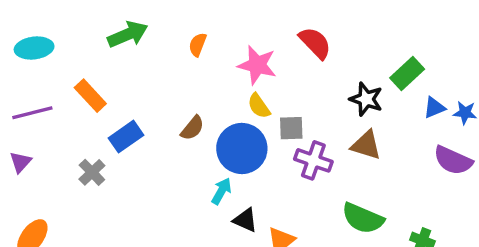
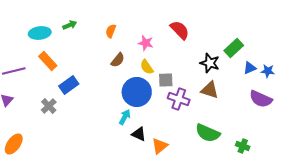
green arrow: (128, 34) -> (70, 25), size x0.6
cyan ellipse: (34, 48) -> (40, 33), moved
pink star: (257, 65) -> (146, 43), size x0.7
brown semicircle: (192, 128) -> (118, 60), moved

